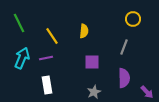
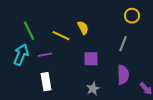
green line: (19, 23) -> (29, 31), moved
yellow semicircle: (84, 31) -> (83, 28), turned -32
yellow line: (52, 36) -> (61, 36), moved, turned -30

